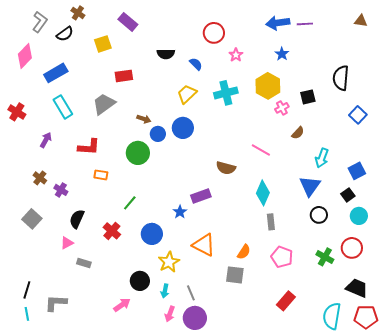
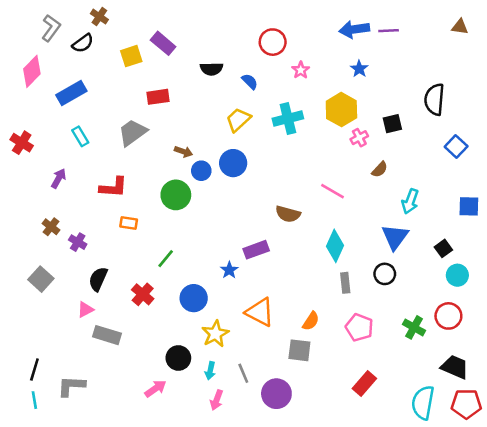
purple rectangle: (128, 22) -> (163, 43), moved
cyan rectangle: (63, 107) -> (80, 136), size x0.7
blue square: (357, 171) -> (469, 206), moved, turned 30
black circle: (319, 215) -> (385, 274), moved
gray rectangle: (84, 263) -> (107, 335), size x1.5
purple circle: (195, 318) -> (276, 394), moved

